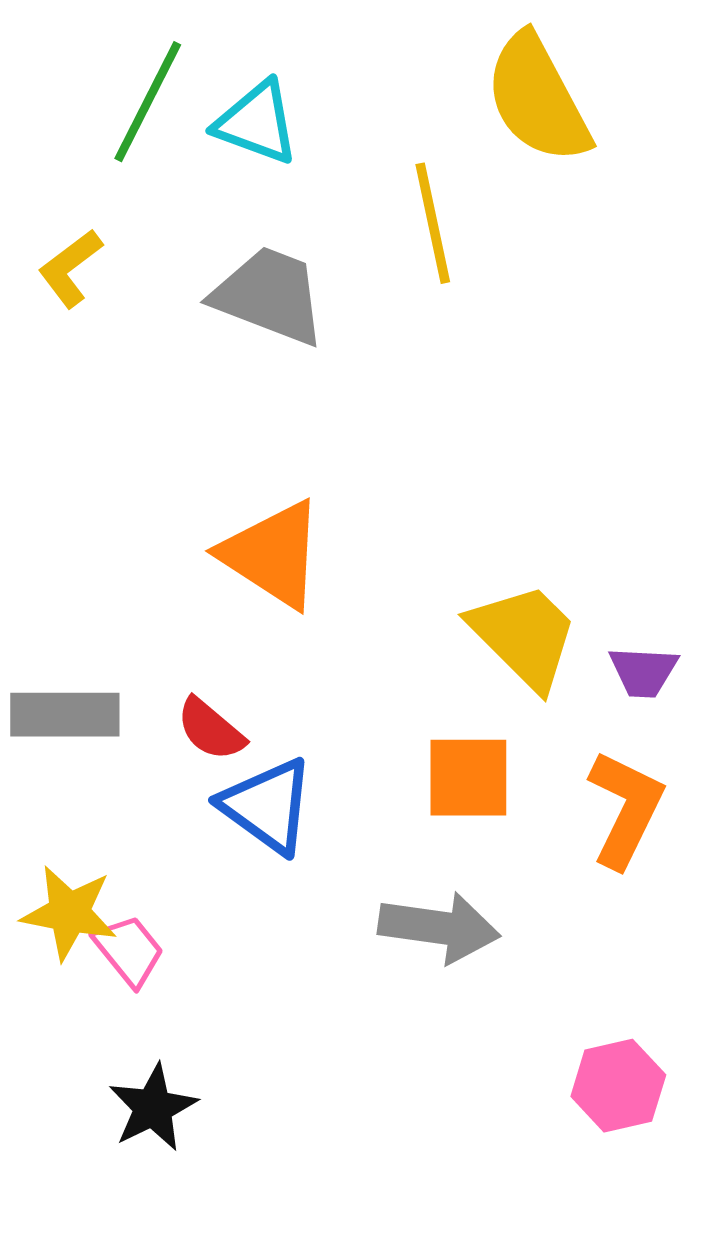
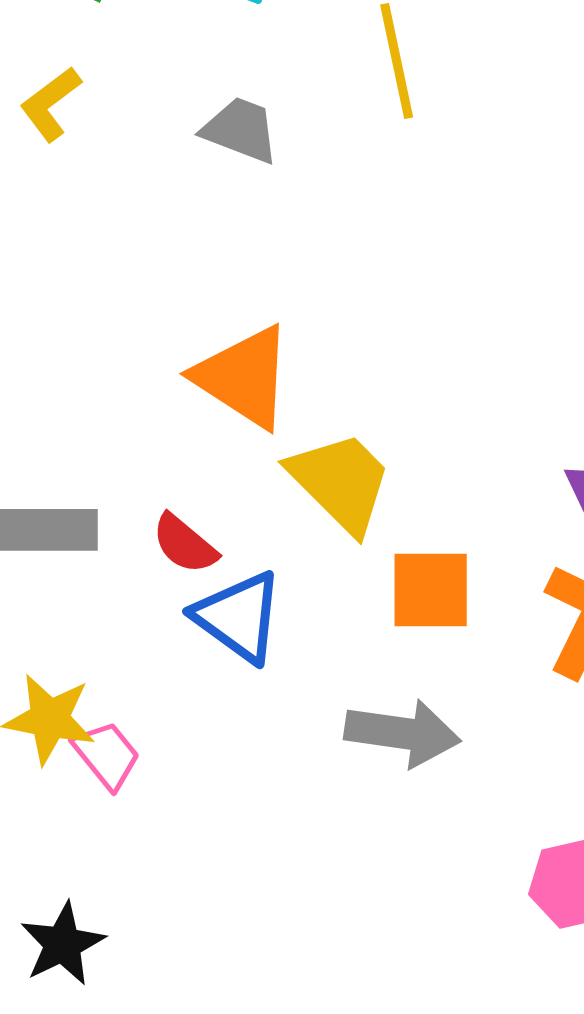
gray trapezoid: (269, 296) -> (241, 130), size x0.7
yellow trapezoid: (524, 636) -> (341, 482), moved
black star: (153, 1108) -> (63, 944), moved

